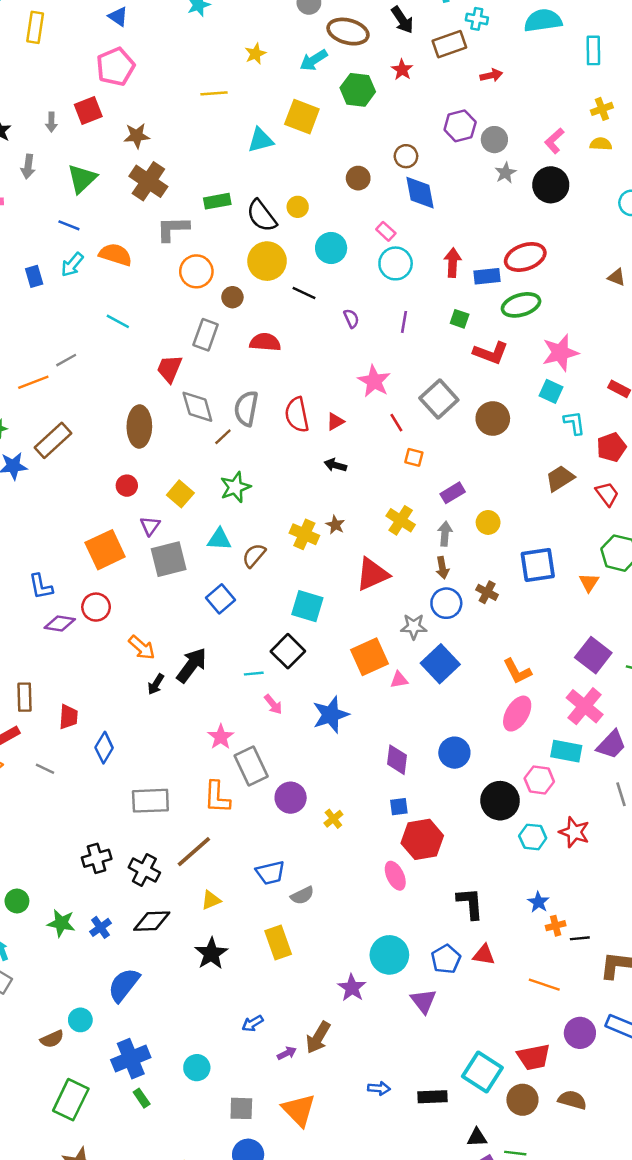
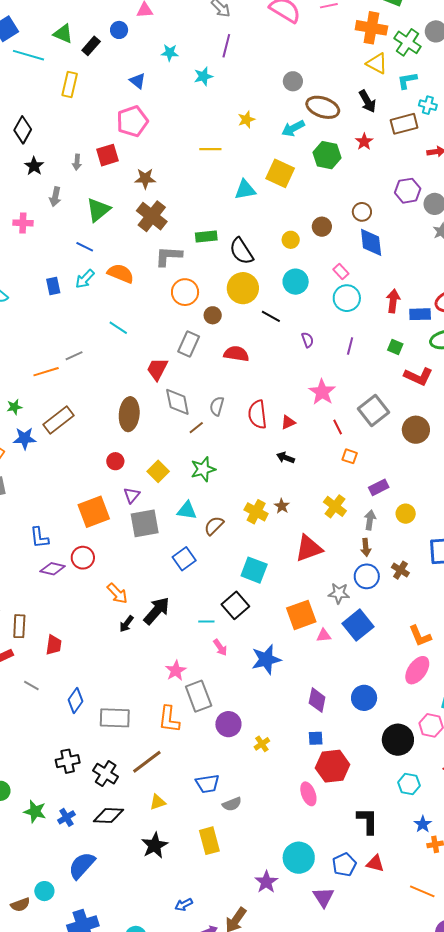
yellow circle: (298, 207) -> (291, 240), moved
gray semicircle: (246, 408) -> (217, 406), size x0.7
blue diamond: (104, 748) -> (76, 700), moved
cyan hexagon: (533, 837) -> (409, 784), moved

